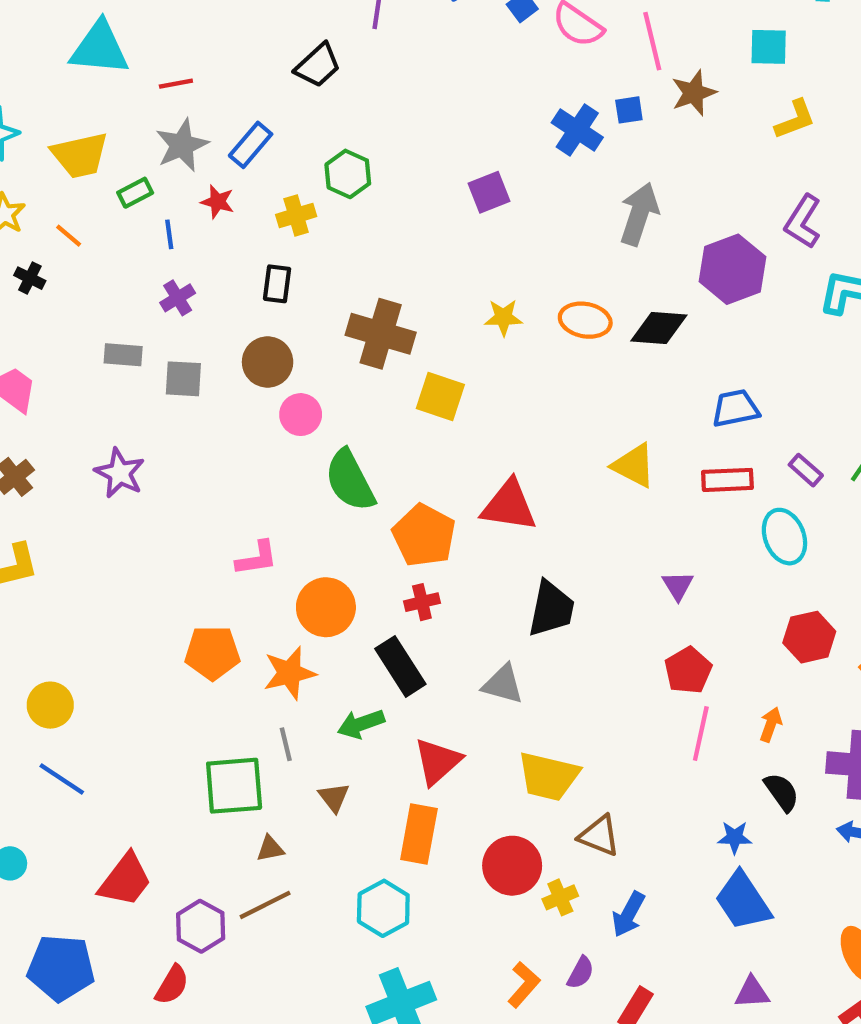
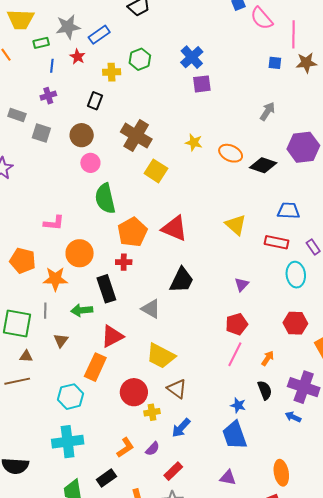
blue cross: (577, 130) -> (192, 57), moved
gray arrow: (639, 214) -> (267, 111), size x0.7

